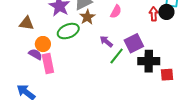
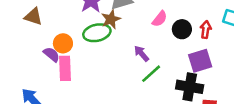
black circle: (166, 12) -> (182, 29), moved
brown star: (87, 17) -> (111, 19), moved
brown triangle: (27, 23) -> (33, 17), moved
purple square: (134, 43) -> (200, 61), moved

